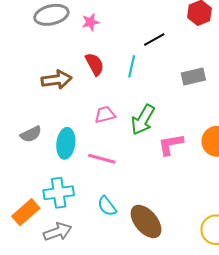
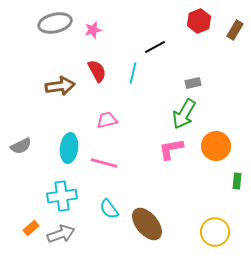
gray rectangle: (193, 77) -> (193, 83), size x0.7
green arrow: (143, 120) -> (184, 114), moved
gray semicircle: (31, 134) -> (21, 146), moved
orange rectangle: (26, 212) -> (31, 228), moved, size x0.6

